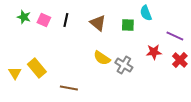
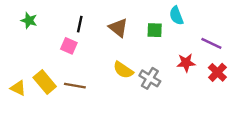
pink square: (44, 20) -> (69, 46), moved
yellow triangle: (15, 73) -> (18, 88), turned -32
brown line: (69, 88) -> (75, 86), moved

